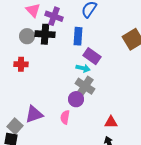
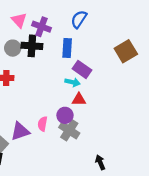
gray cross: (85, 86) -> (69, 130), moved
pink semicircle: (65, 117) -> (43, 124), moved
red triangle: (111, 122) -> (79, 99), moved

